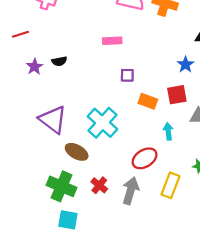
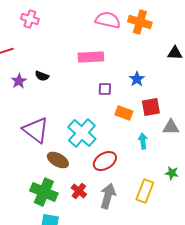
pink rectangle: (112, 41) -> (91, 57), size x1.4
black semicircle: (59, 61) -> (42, 76), turned 32
blue star: (186, 65) -> (137, 79), moved
red ellipse: (145, 158) -> (105, 161), moved

